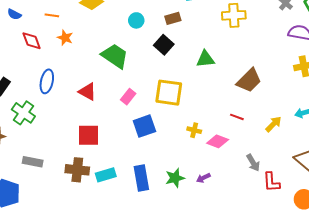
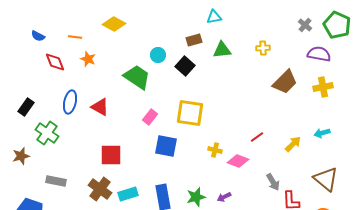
yellow cross: (234, 15) -> (263, 48), moved, size x0.6
cyan circle: (136, 20) -> (158, 55), moved
green triangle: (205, 59) -> (222, 50), moved
brown trapezoid: (249, 80) -> (285, 82), moved
red triangle: (87, 92) -> (100, 107), moved
red line: (237, 117) -> (257, 137), turned -56
blue square: (144, 126) -> (166, 146), turned 30
brown cross: (77, 170) -> (100, 189), turned 30

